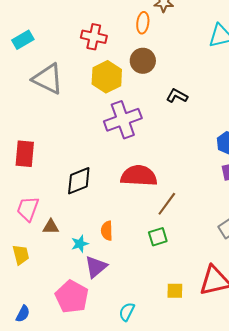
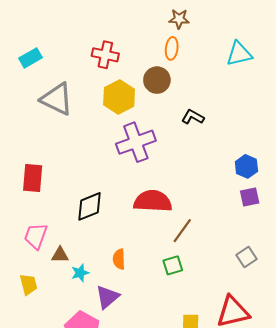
orange ellipse: (143, 23) -> (172, 48), moved
cyan star: (80, 244) -> (80, 273), moved

